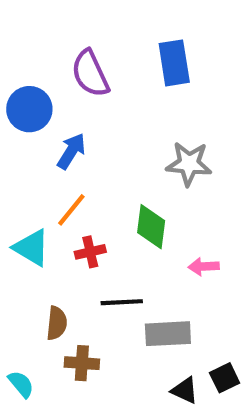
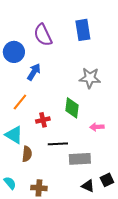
orange line: (71, 210) -> (20, 102), moved
cyan triangle: (31, 248) -> (14, 135), moved
brown cross: (82, 363) -> (39, 188), moved

